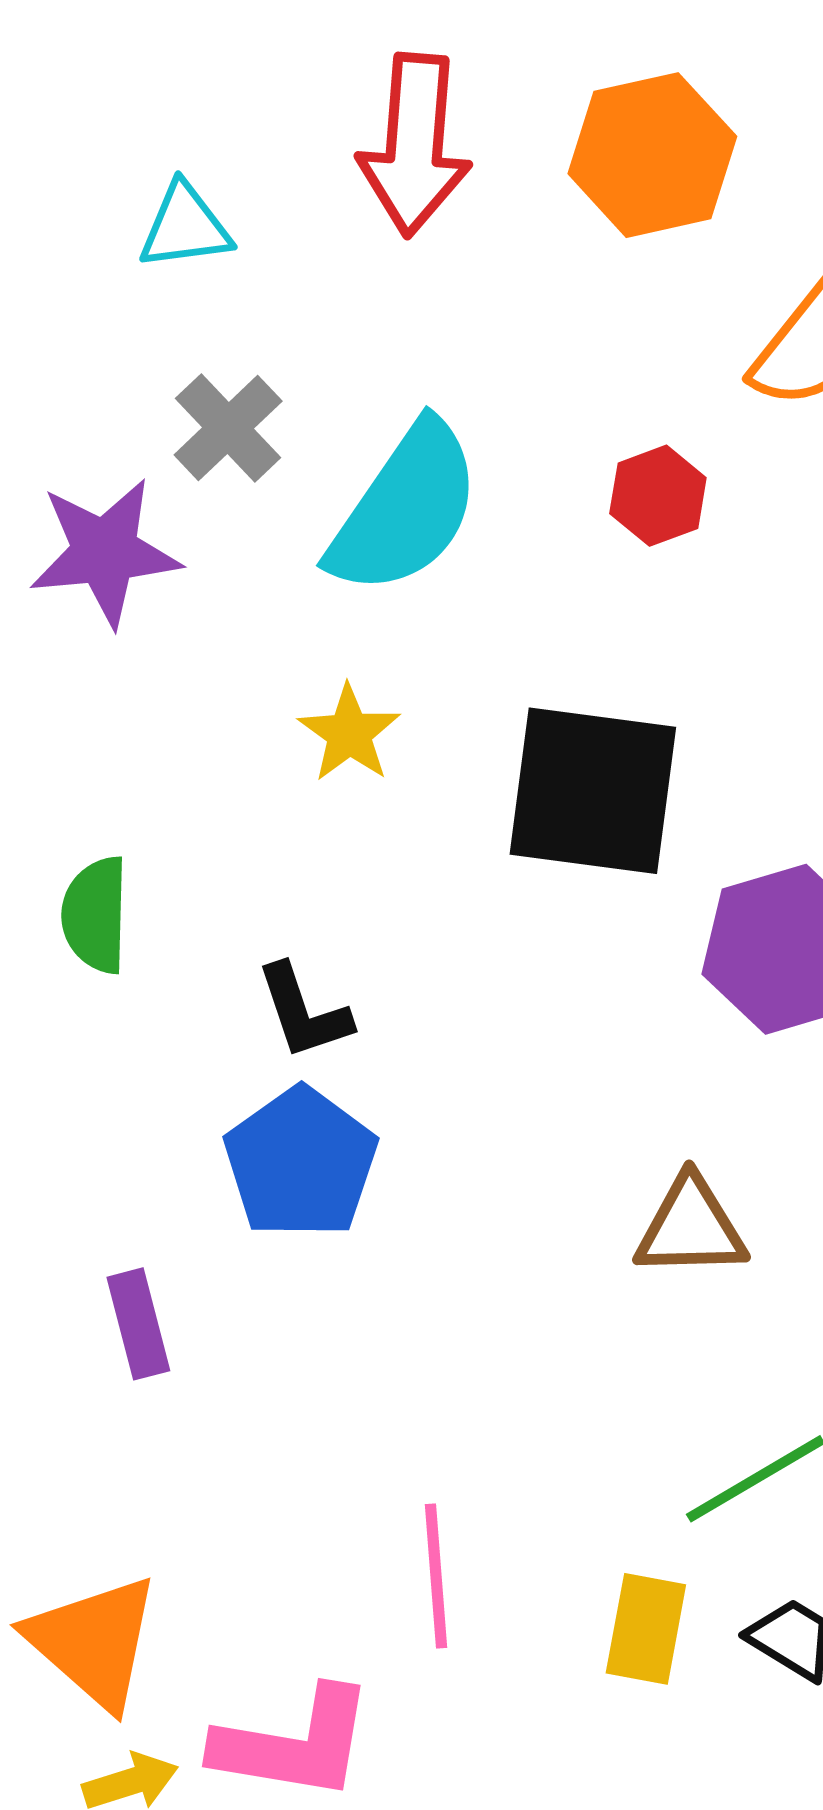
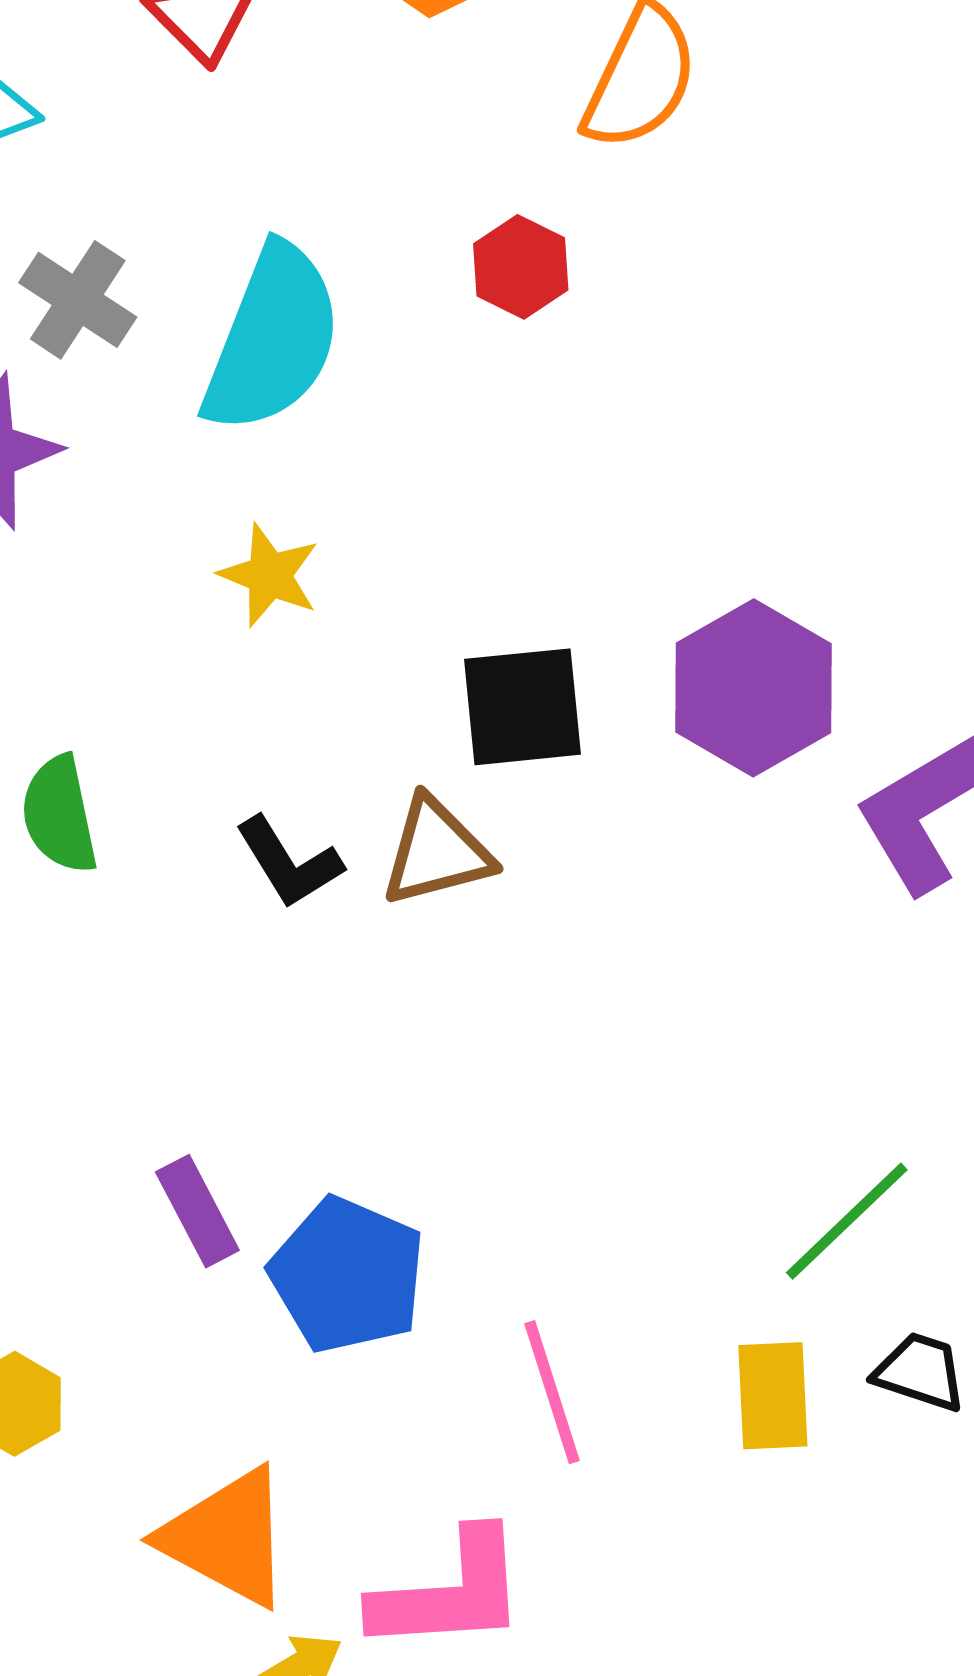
black square: (593, 791) -> (523, 707), moved, size x0.7
blue pentagon: (301, 1163) -> (347, 1275), moved
brown triangle: (691, 1227) -> (436, 852), moved

